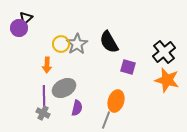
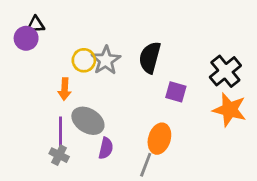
black triangle: (26, 18) -> (36, 25), turned 40
black semicircle: (109, 42) -> (150, 58), turned 45
gray ellipse: (64, 88) -> (88, 121), turned 60

